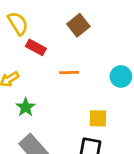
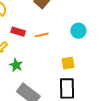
red rectangle: (36, 47) -> (18, 32), moved

